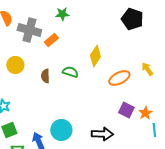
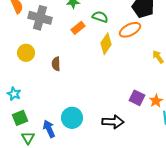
orange rectangle: (51, 40) -> (78, 28), moved
green semicircle: (70, 72) -> (100, 17), moved
orange ellipse: (119, 78) -> (130, 30), moved

